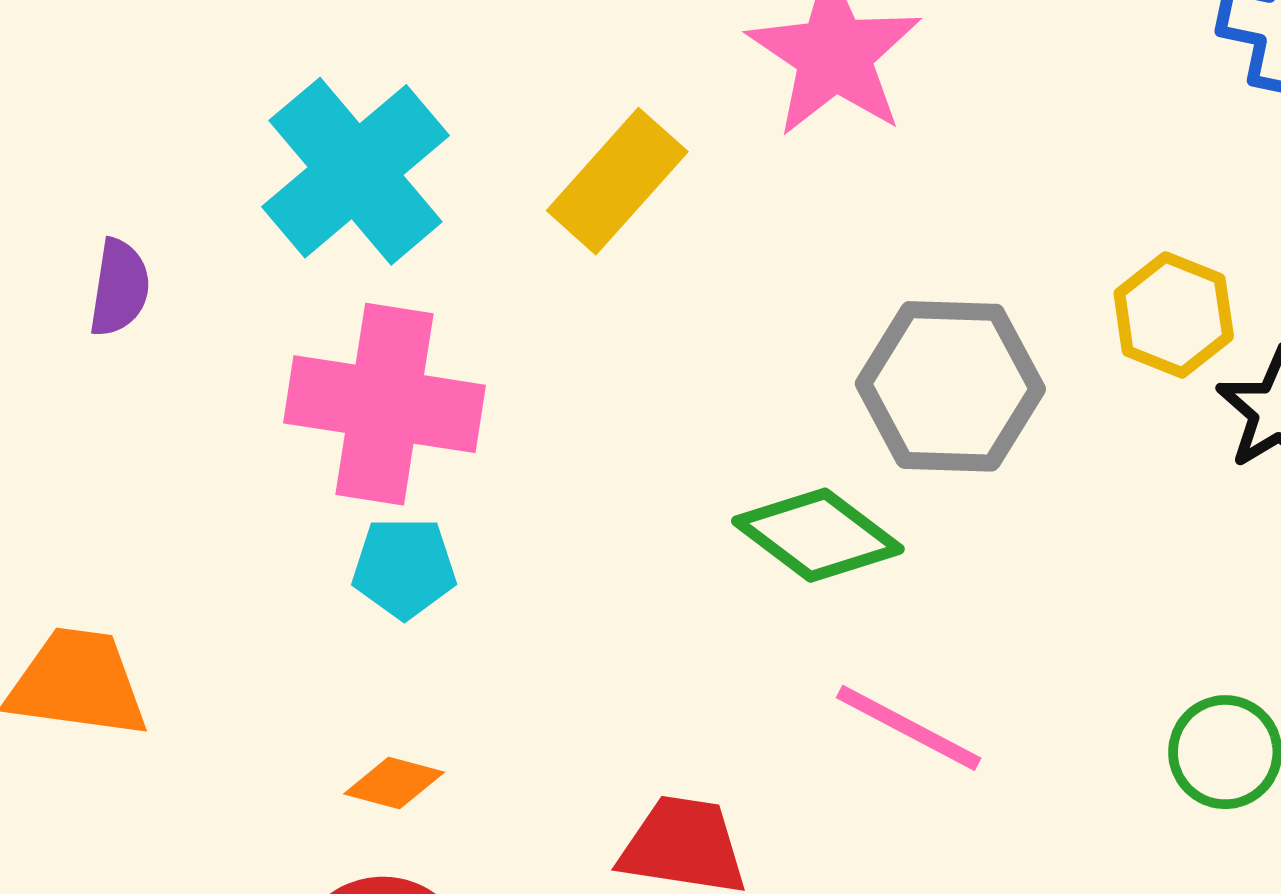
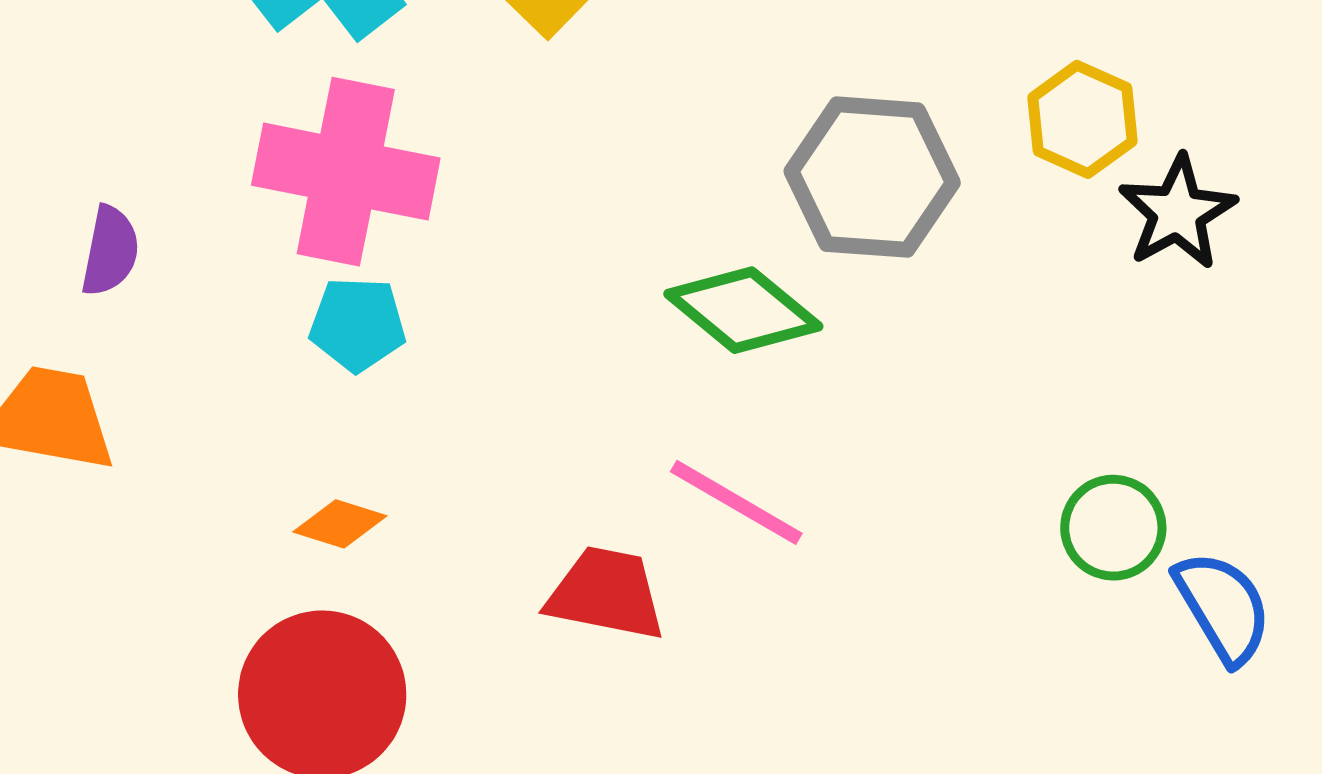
purple semicircle: (119, 288) -> (110, 251), moved
pink line: (909, 728) -> (736, 502), moved

